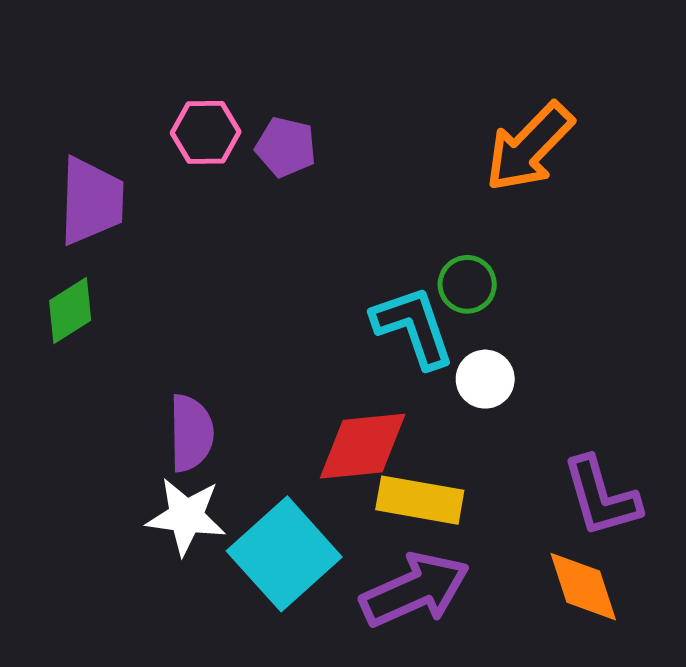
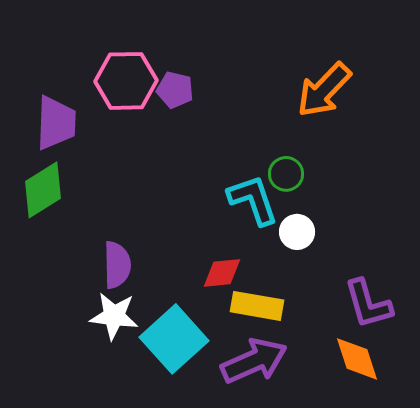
pink hexagon: (206, 132) -> (126, 81), size x1.5
green diamond: (70, 310) -> (43, 190), size x1.4
red diamond: (363, 446) -> (222, 273), size x0.7

